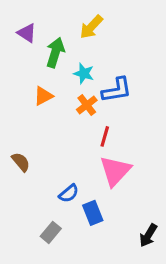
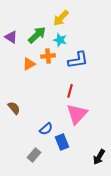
purple triangle: (27, 33) -> (11, 37), moved
green arrow: (55, 52) -> (37, 35), turned 30
cyan star: (84, 73) -> (60, 40), moved
orange cross: (87, 105) -> (48, 56), moved, turned 32

